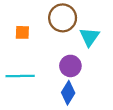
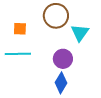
cyan line: (20, 76) -> (18, 54), moved

